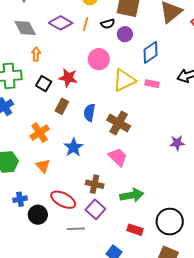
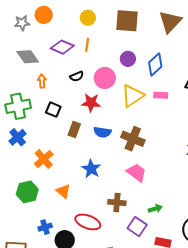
black semicircle: (108, 24) -> (77, 76), moved
purple circle: (125, 34) -> (128, 59), moved
red star: (68, 78) -> (91, 103), moved
blue semicircle: (89, 113) -> (102, 132), turned -84
orange cross: (40, 133) -> (44, 159), moved
green arrow: (132, 195) -> (155, 209), size x0.6
purple square: (95, 209) -> (137, 227), moved

